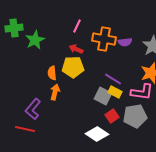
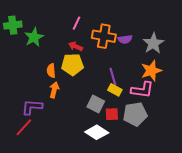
purple line: (113, 79) -> (113, 77), turned 42
gray square: (103, 96) -> (96, 104), moved
purple L-shape: (33, 109) -> (32, 107), turned 55
red square: (112, 116) -> (112, 114), turned 32
red line: (25, 129) -> (24, 127), turned -60

